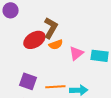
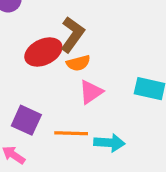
pink triangle: (76, 53) -> (91, 92), moved

